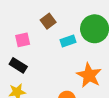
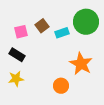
brown square: (48, 21) -> (42, 26), moved

